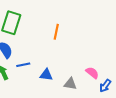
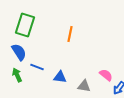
blue line: (23, 65) -> (37, 67), turned 32

